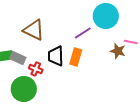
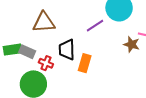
brown triangle: (34, 30) -> (44, 22), turned -30
orange rectangle: (76, 57) -> (85, 63), moved

